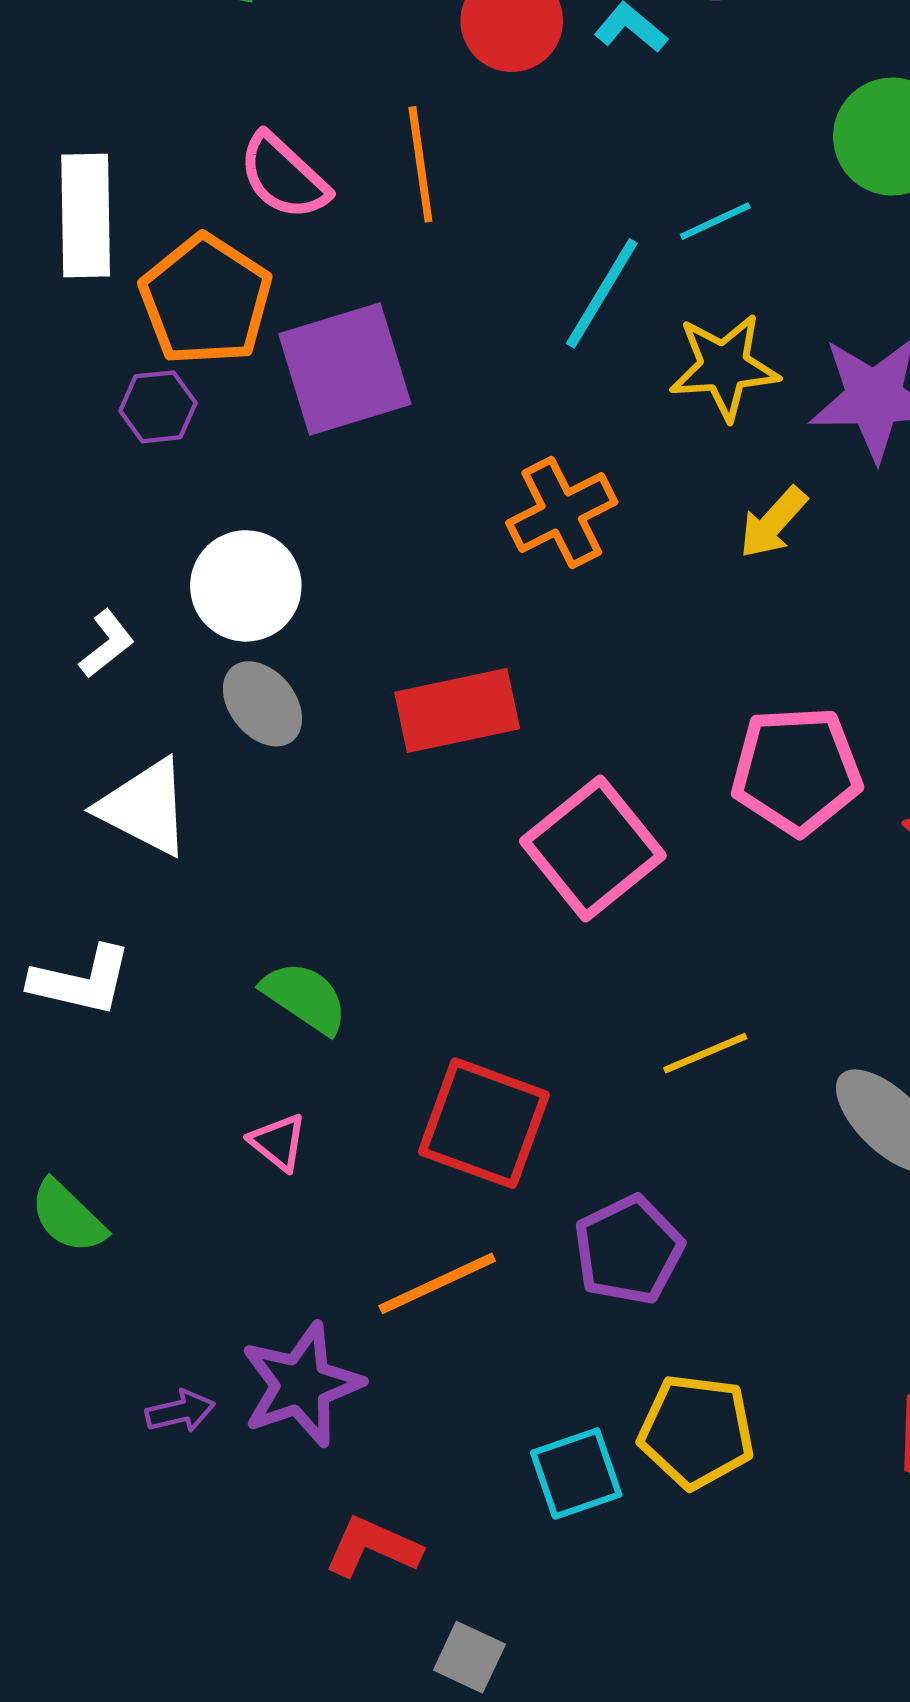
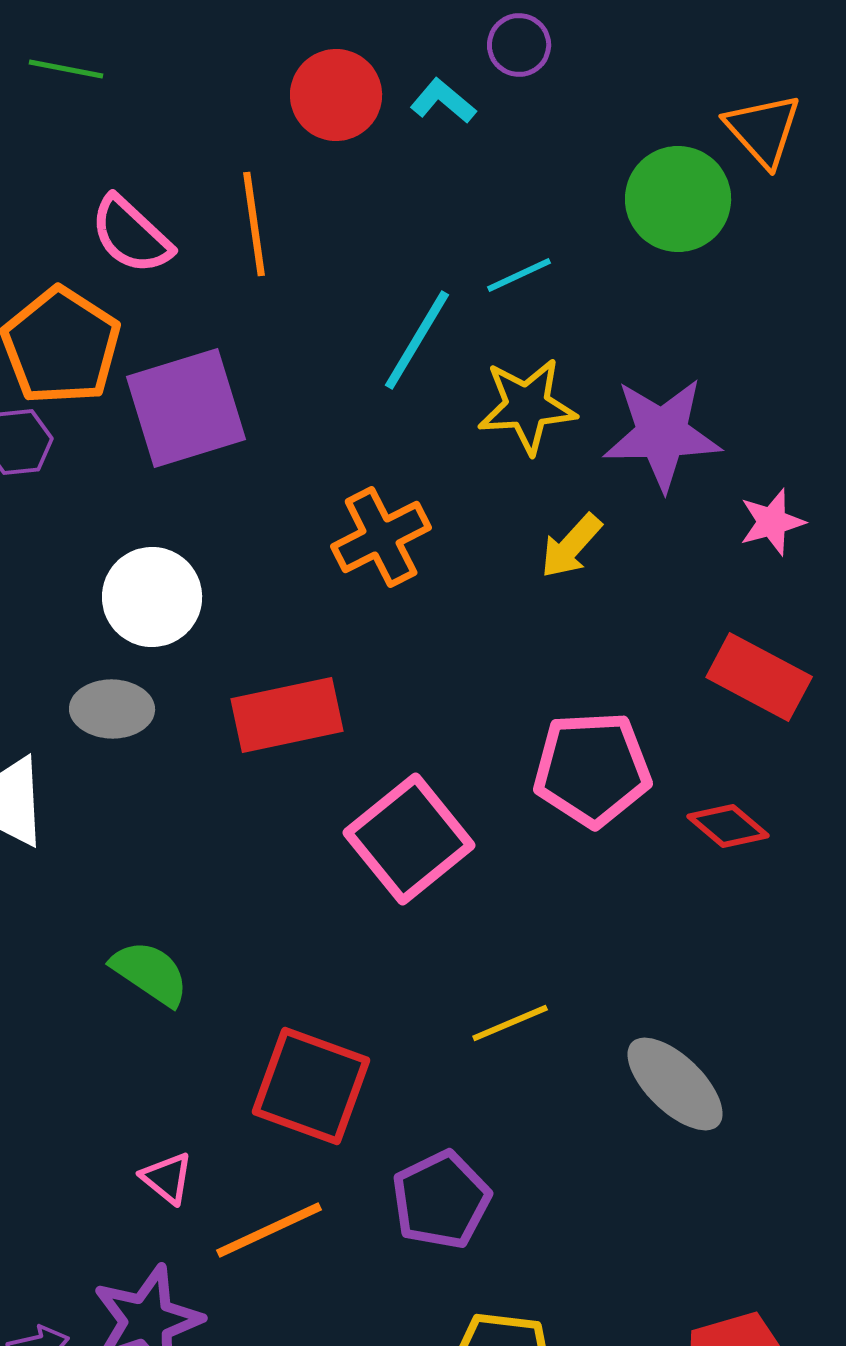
white circle: (246, 586) -> (152, 597), moved
gray ellipse: (263, 704) -> (112, 709), turned -50
pink triangle: (278, 1142) -> (167, 1178), moved

